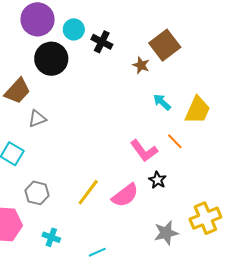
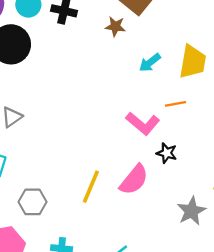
cyan arrow: (162, 102) -> (150, 63), turned -66
orange line: (175, 141) -> (175, 104), turned -42

